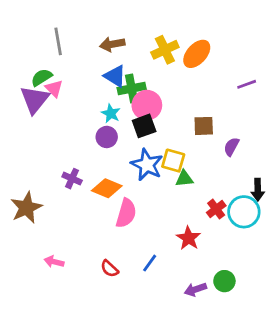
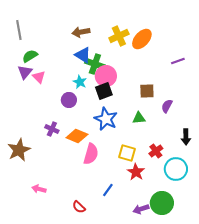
gray line: (58, 41) -> (19, 30), moved
pink triangle: (54, 88) -> (39, 77), moved
green cross: (132, 88) -> (95, 64), turned 30
purple triangle: (35, 100) -> (25, 72), size x0.7
purple circle: (107, 137) -> (69, 100), moved
yellow square: (173, 161) -> (127, 153), moved
green triangle: (184, 179) -> (139, 118), moved
cyan circle: (244, 212) -> (176, 169), moved
red semicircle: (109, 269) -> (79, 207), moved
green circle: (224, 281) -> (162, 203), size x1.5

